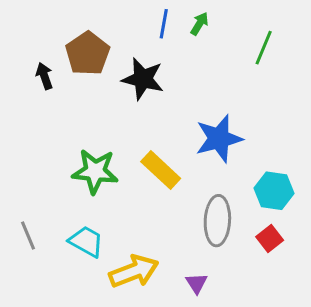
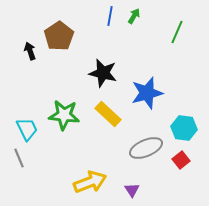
black star: (143, 79) -> (103, 73), moved
gray ellipse: (217, 221) -> (146, 148), turned 64
cyan trapezoid: (86, 241) -> (27, 129), moved, turned 35

